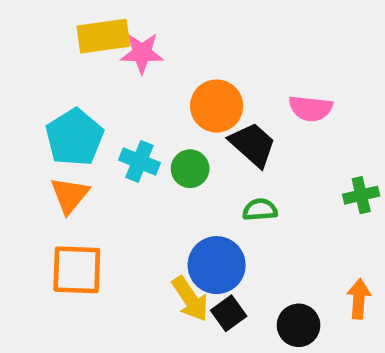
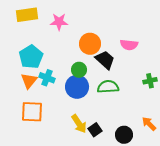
yellow rectangle: (103, 36) -> (27, 15), moved
cyan cross: (139, 161) -> (47, 78), moved
green semicircle: (260, 210) -> (108, 87), size x1.5
blue circle: (217, 265) -> (77, 87), moved
orange arrow: (359, 299) -> (149, 124), turned -49

